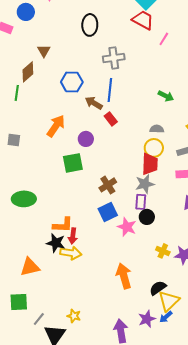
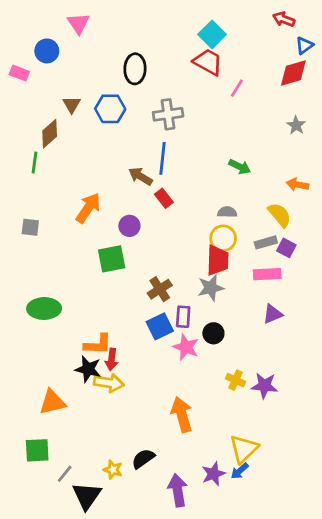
blue hexagon: (72, 82) -> (110, 109), moved
purple rectangle: (141, 202) -> (183, 317), moved
black semicircle: (158, 288) -> (143, 459), moved

